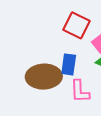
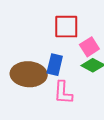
red square: (77, 25) -> (66, 27), turned -32

